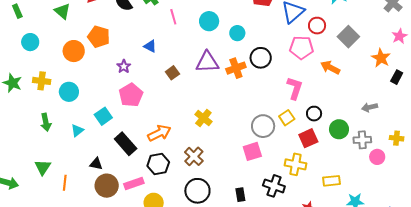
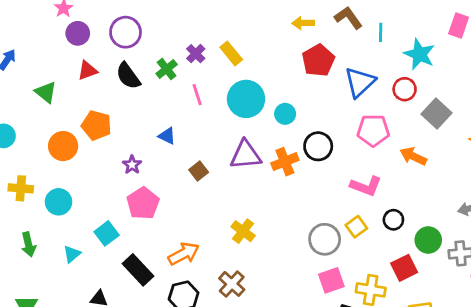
cyan circle: (209, 21) -> (246, 99), size x1.4
red circle: (317, 26) -> (405, 89), moved
pink L-shape: (295, 88) -> (366, 186), turned 95
red square: (308, 138) -> (404, 268), moved
pink square: (252, 151) -> (331, 280), moved

